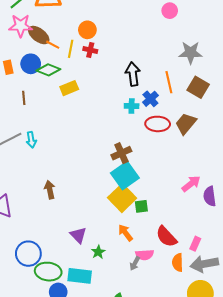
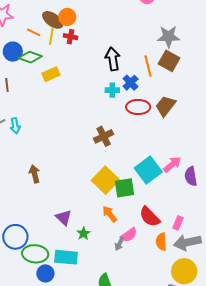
brown ellipse: (39, 35) -> (53, 20), moved
brown square: (198, 87) -> (169, 61), moved
cyan square: (125, 176) -> (148, 170), moved
green square: (141, 206) -> (124, 188), size x1.5
pink semicircle: (145, 255) -> (129, 235), turned -30

